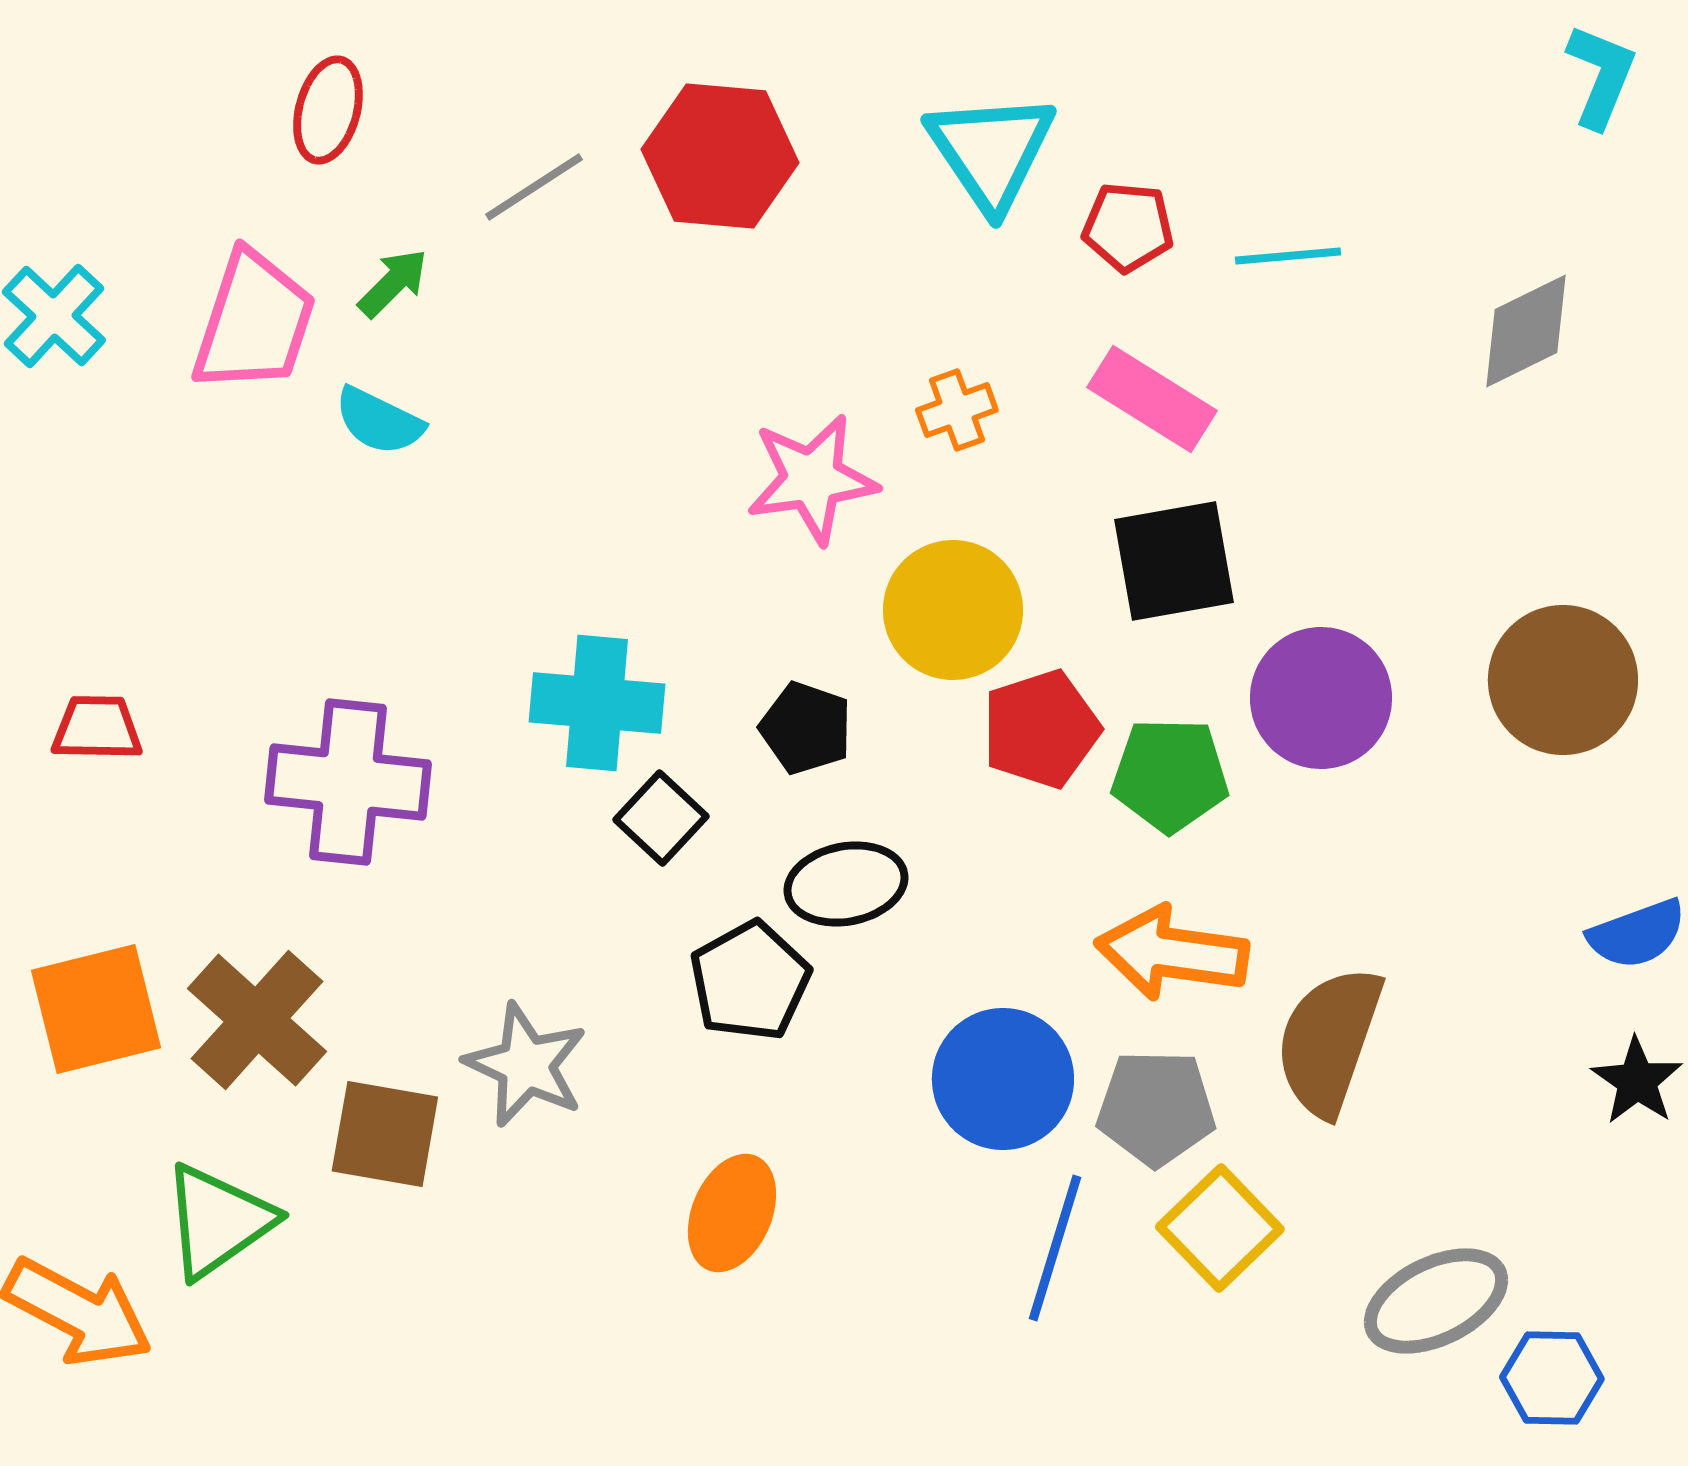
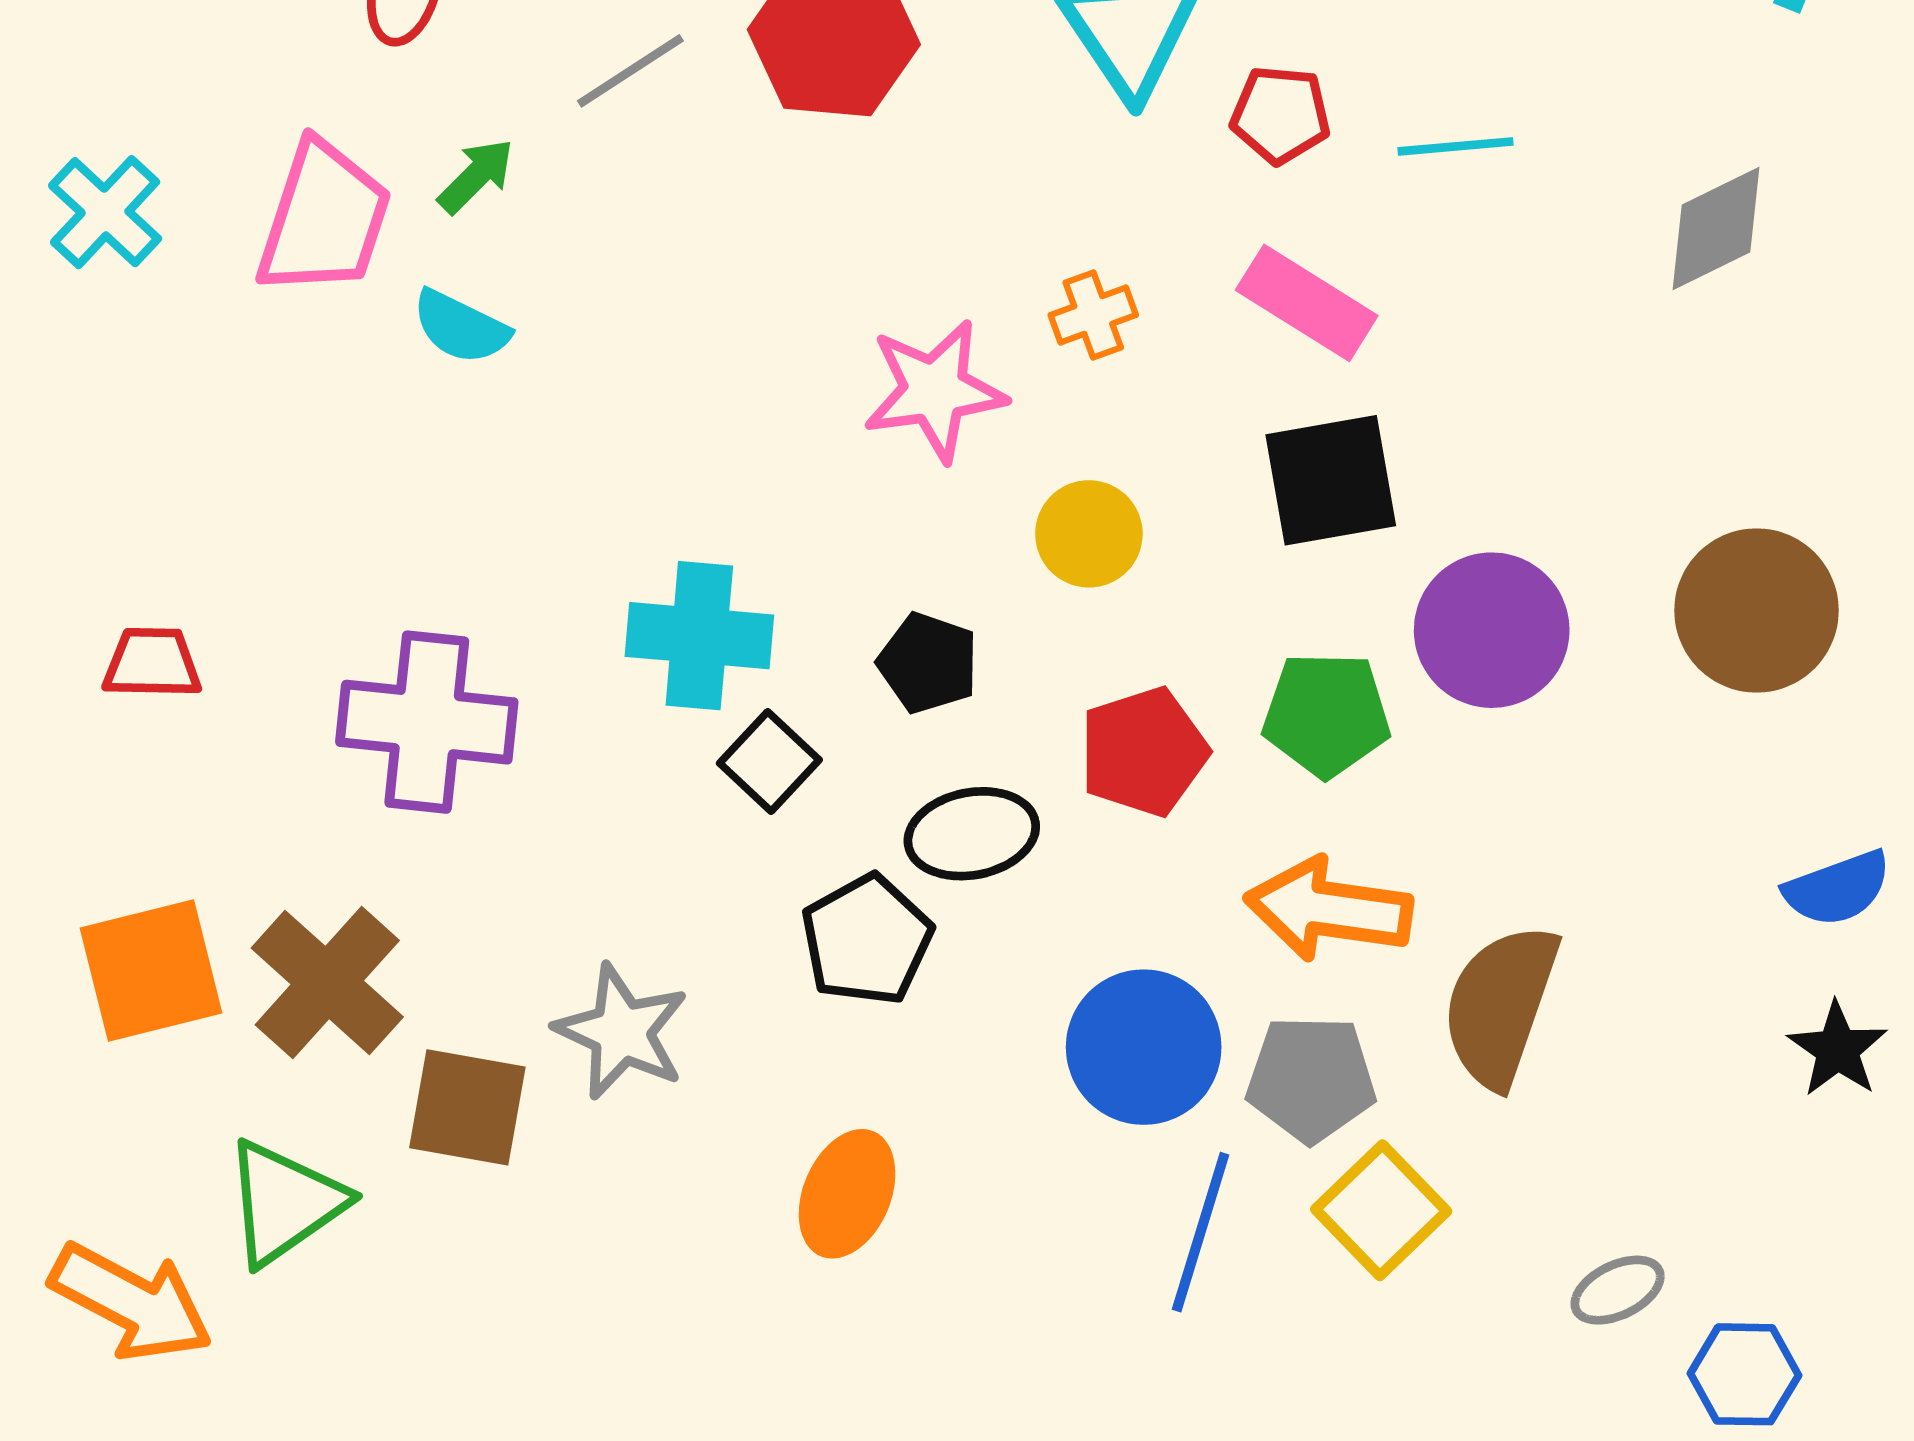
yellow circle: (953, 610) -> (1089, 534), size x0.7
red pentagon: (1041, 729) -> (1144, 752), moved
gray ellipse: (1436, 1301) -> (1618, 1290), size x0.6

